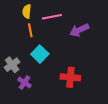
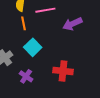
purple cross: (24, 82) -> (26, 76), moved

